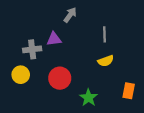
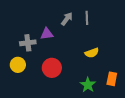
gray arrow: (70, 15) -> (67, 19), moved
gray line: (105, 34) -> (87, 18), moved
green star: (88, 98) -> (88, 85), moved

